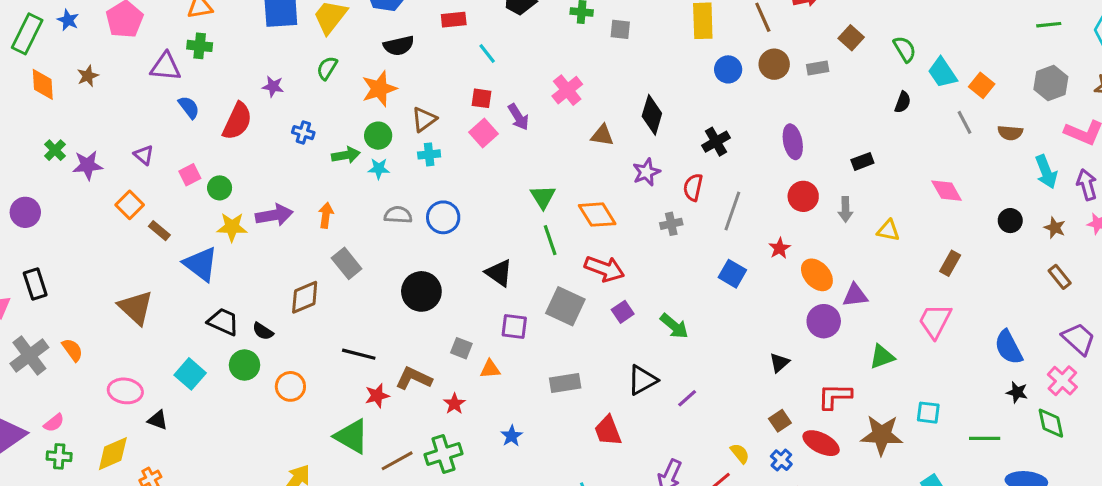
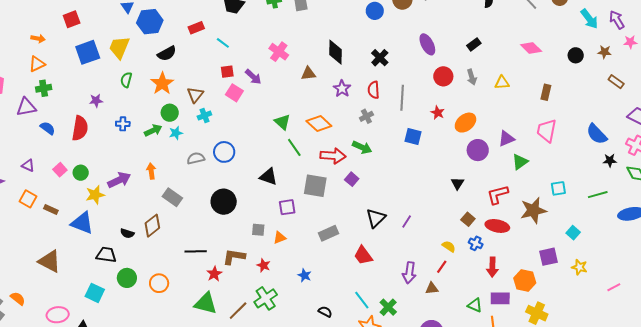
orange ellipse: (817, 275) -> (465, 123), turned -70
purple triangle: (855, 295) -> (506, 139), moved
green arrow: (674, 326) -> (362, 147), moved
black semicircle: (263, 331) -> (127, 233), moved

